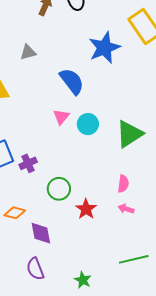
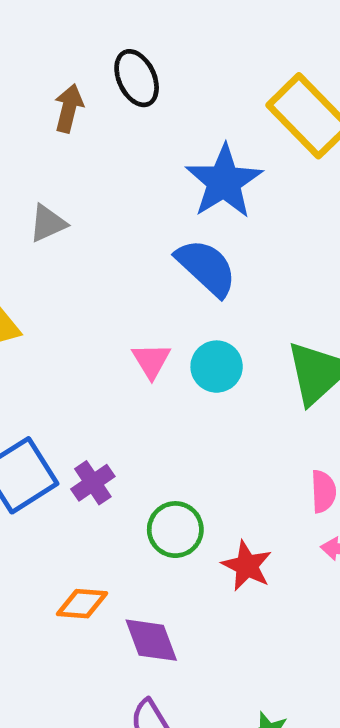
blue semicircle: (72, 81) -> (206, 267), moved

